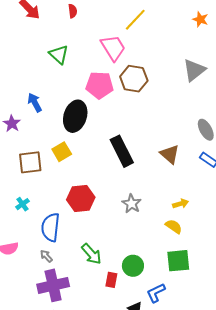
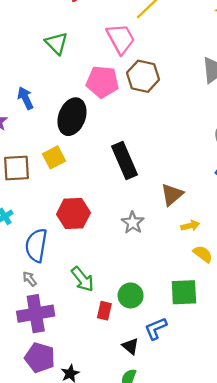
brown triangle: (170, 154) -> (172, 194), moved, turned 35
yellow semicircle: (174, 226) -> (203, 254), moved

